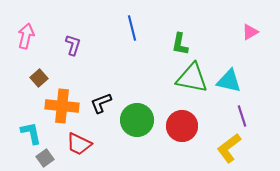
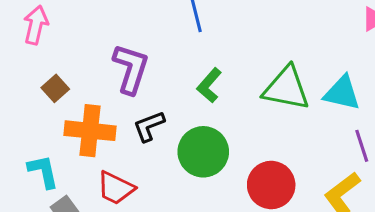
green L-shape: (180, 44) -> (209, 85), moved, turned 30
purple L-shape: (73, 45) -> (131, 69), moved, size x1.6
red circle: (182, 126) -> (271, 185), moved

